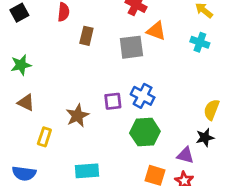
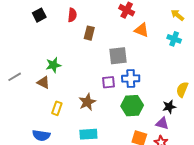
gray square: (131, 47) -> (118, 56), moved
green star: (21, 65) -> (53, 65), moved
blue cross: (143, 96) -> (131, 78), turned -30
brown star: (77, 116) -> (87, 102), moved
black star: (205, 137) -> (169, 107), moved

